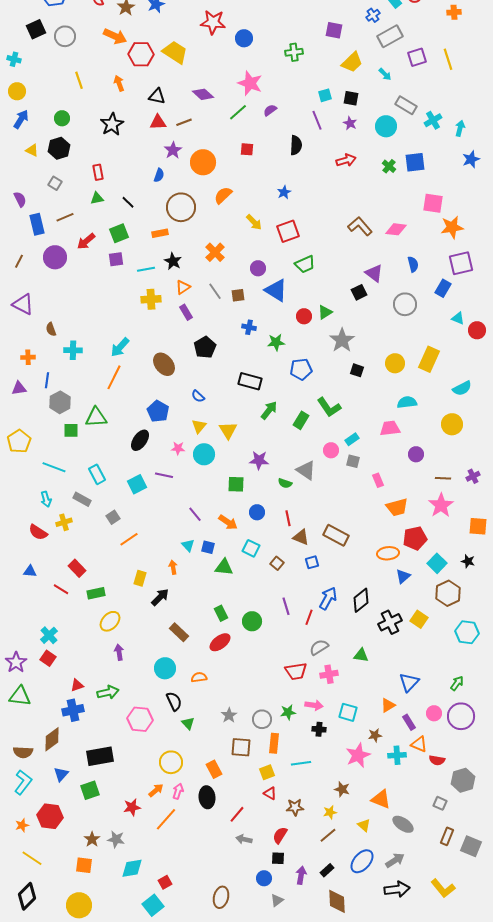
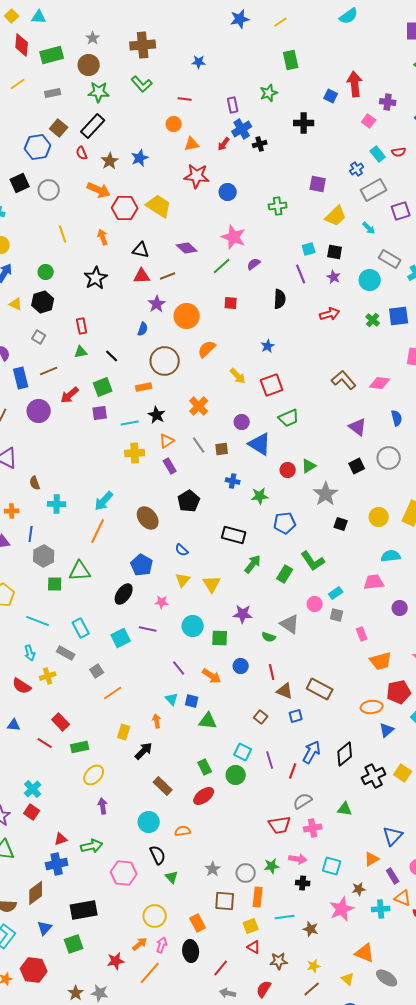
black square: (359, 292) -> (357, 466), moved
cyan circle: (204, 454) -> (193, 626), moved
cyan square: (251, 548) -> (243, 752), moved
brown star: (342, 789) -> (311, 929), moved

